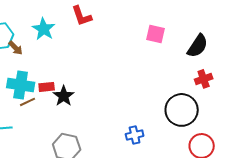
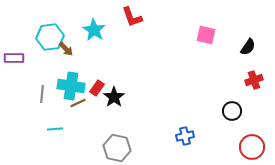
black semicircle: (198, 46) -> (248, 47), size x0.7
red rectangle: (47, 87) -> (97, 88), turned -49
black circle: (182, 110) -> (232, 111), size x0.6

